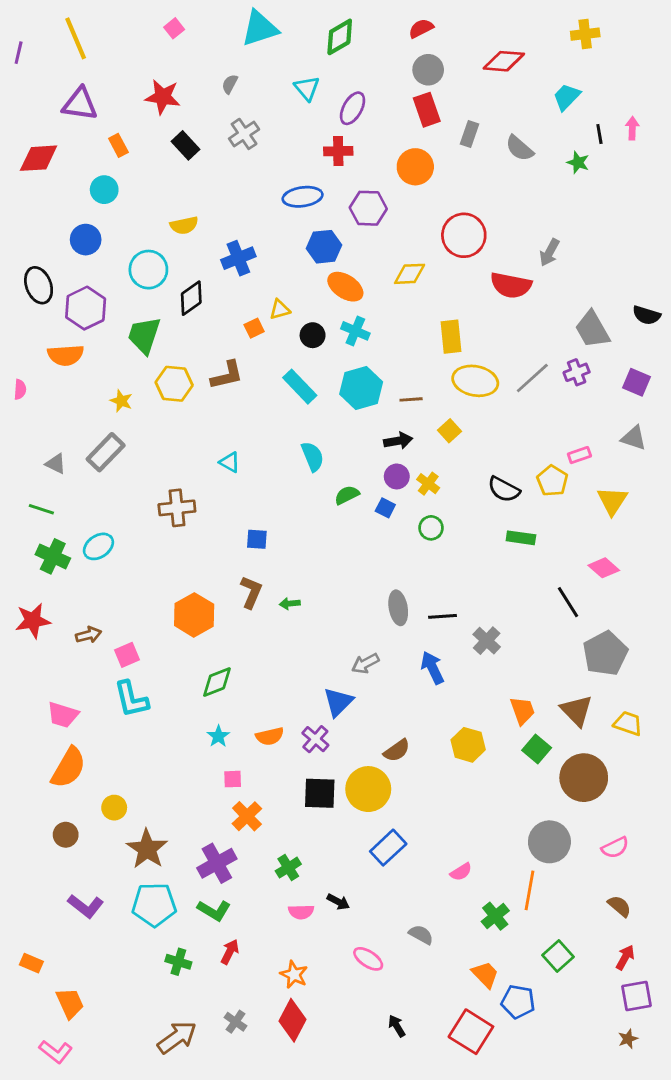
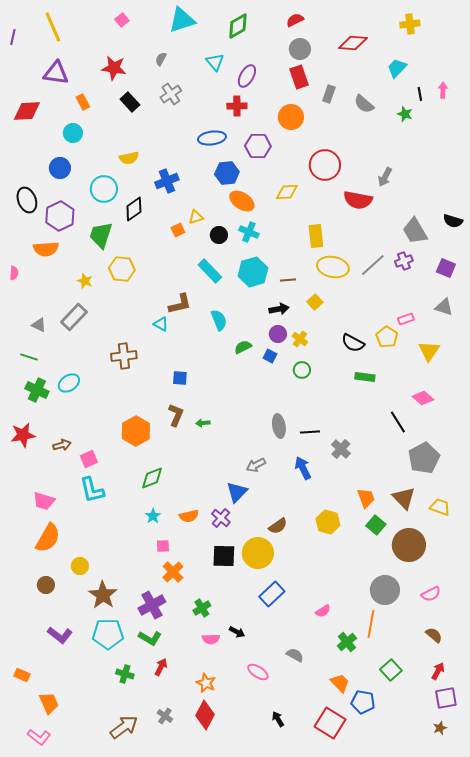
brown L-shape: (227, 375) -> (180, 304), moved

